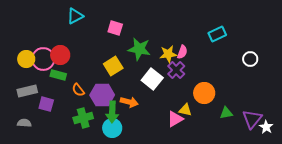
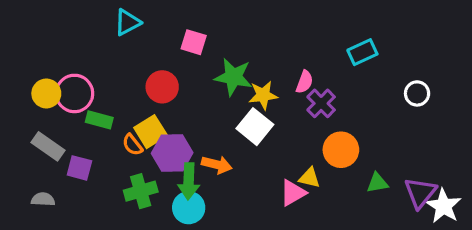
yellow star: (168, 54) -> (263, 95), moved
red circle: (60, 55) -> (162, 87), moved
yellow square: (113, 66) -> (151, 132), moved
purple cross: (176, 70) -> (321, 103), moved
gray rectangle: (27, 91) -> (48, 146), turned 48
white star: (266, 127) -> (444, 206), size x1.5

